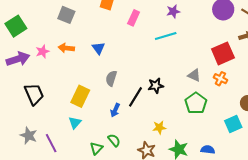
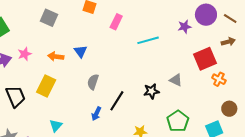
purple star: (173, 11) -> (185, 27), moved
orange arrow: (66, 48) -> (56, 57), moved
orange cross: (220, 79) -> (219, 79), moved
black star: (156, 86) -> (151, 91), moved
yellow rectangle: (80, 96) -> (46, 86), moved
green pentagon: (196, 103) -> (178, 121), moved

